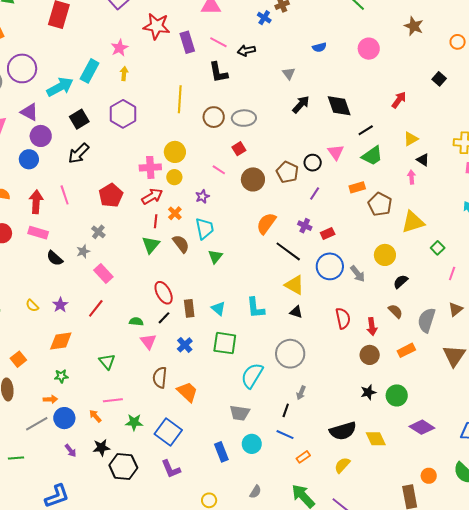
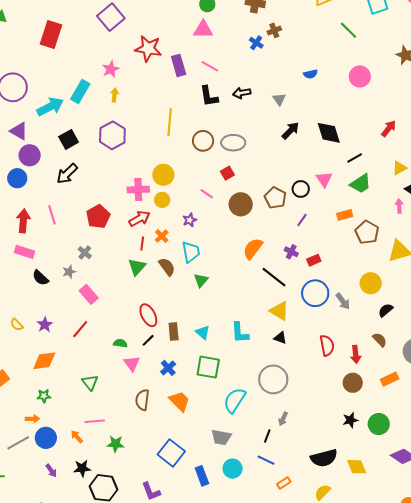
black arrow: (246, 51) -> (242, 93), moved
orange trapezoid: (187, 392) -> (180, 401), moved
blue square: (168, 432) -> (171, 453), moved

